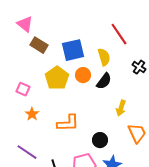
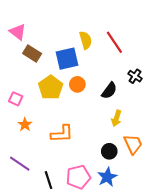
yellow semicircle: (104, 57) -> (86, 40), moved
black semicircle: (104, 81) -> (109, 91), moved
black circle: (100, 140) -> (109, 151), moved

